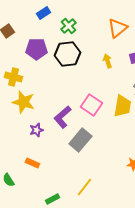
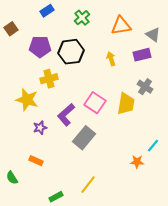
green cross: (68, 26) -> (82, 18), moved
orange triangle: (117, 28) -> (121, 26), turned 30
yellow cross: (13, 77) -> (49, 79), moved, turned -30

